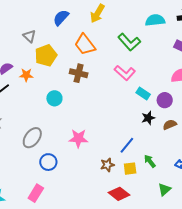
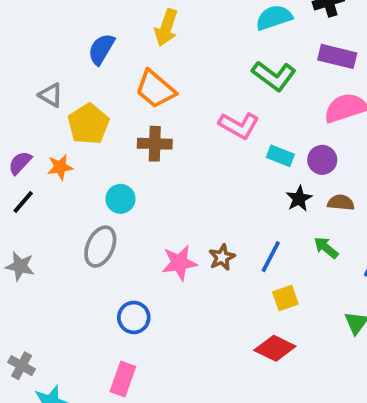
green L-shape: (129, 42) -> (274, 76), moved
brown semicircle: (170, 125) -> (341, 203), turned 40
gray ellipse: (32, 138) -> (100, 247), moved
green arrow: (150, 161) -> (326, 248), moved
brown star: (107, 165) -> (222, 257), moved

